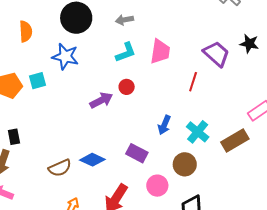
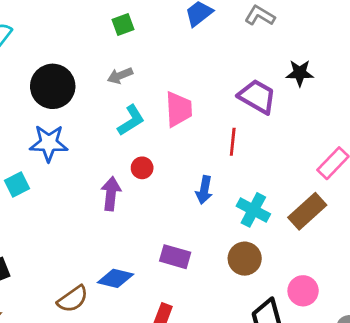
purple arrow: (101, 100) -> (111, 194), turned -45
blue arrow: (164, 125) -> (204, 190), moved
pink circle: (157, 186) -> (303, 291), moved

